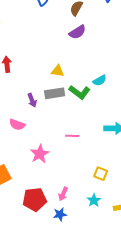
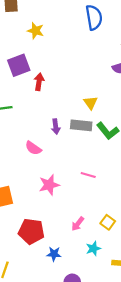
yellow triangle: (58, 71) -> (90, 103), turned 32
pink arrow: (63, 194) -> (78, 224), moved

